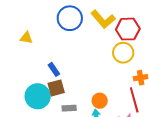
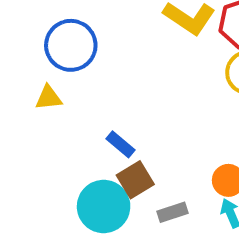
blue circle: (70, 18) -> (71, 45), moved

